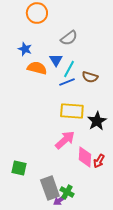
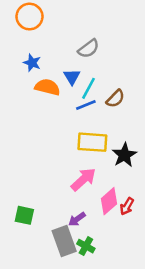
orange circle: (37, 13) -> (30, 17), moved
brown semicircle: (90, 77) -> (115, 99), turned -63
pink diamond: (85, 157) -> (109, 201), turned 45
purple arrow: (60, 200) -> (77, 219), moved

